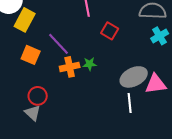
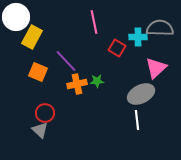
cyan cross: (160, 36) -> (138, 37), moved, turned 30
pink triangle: (156, 84) -> (156, 68), moved, turned -35

